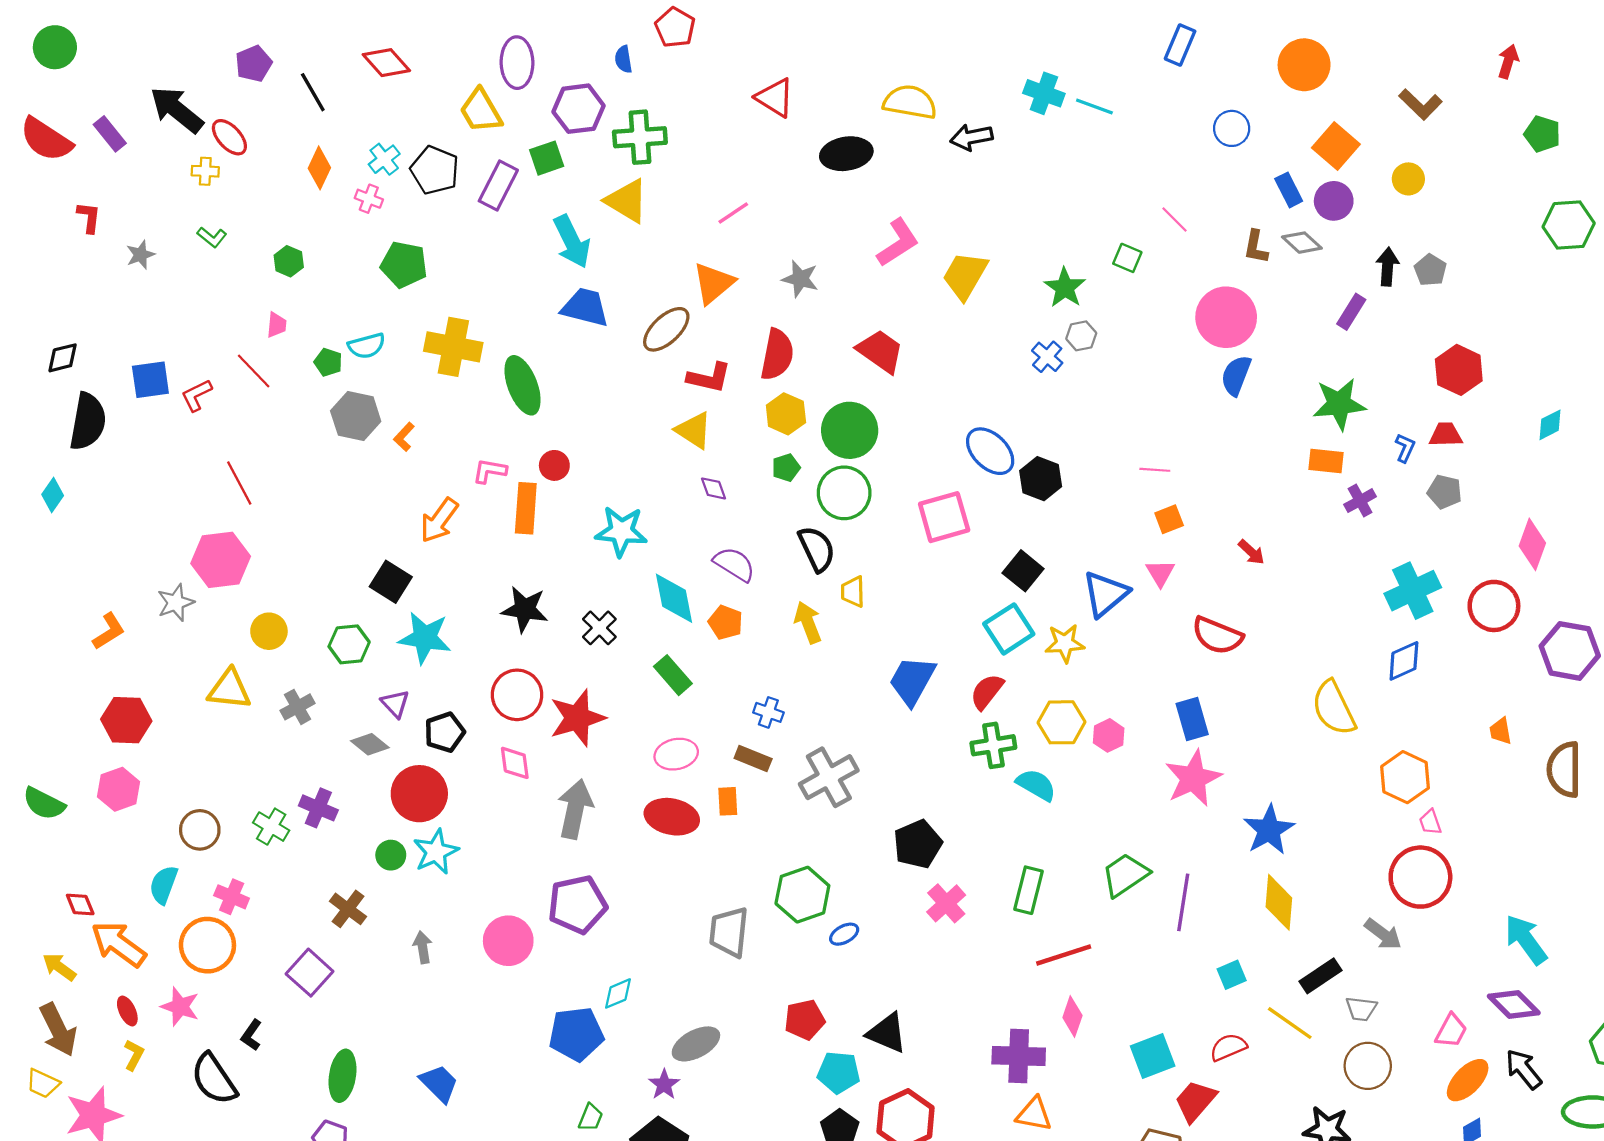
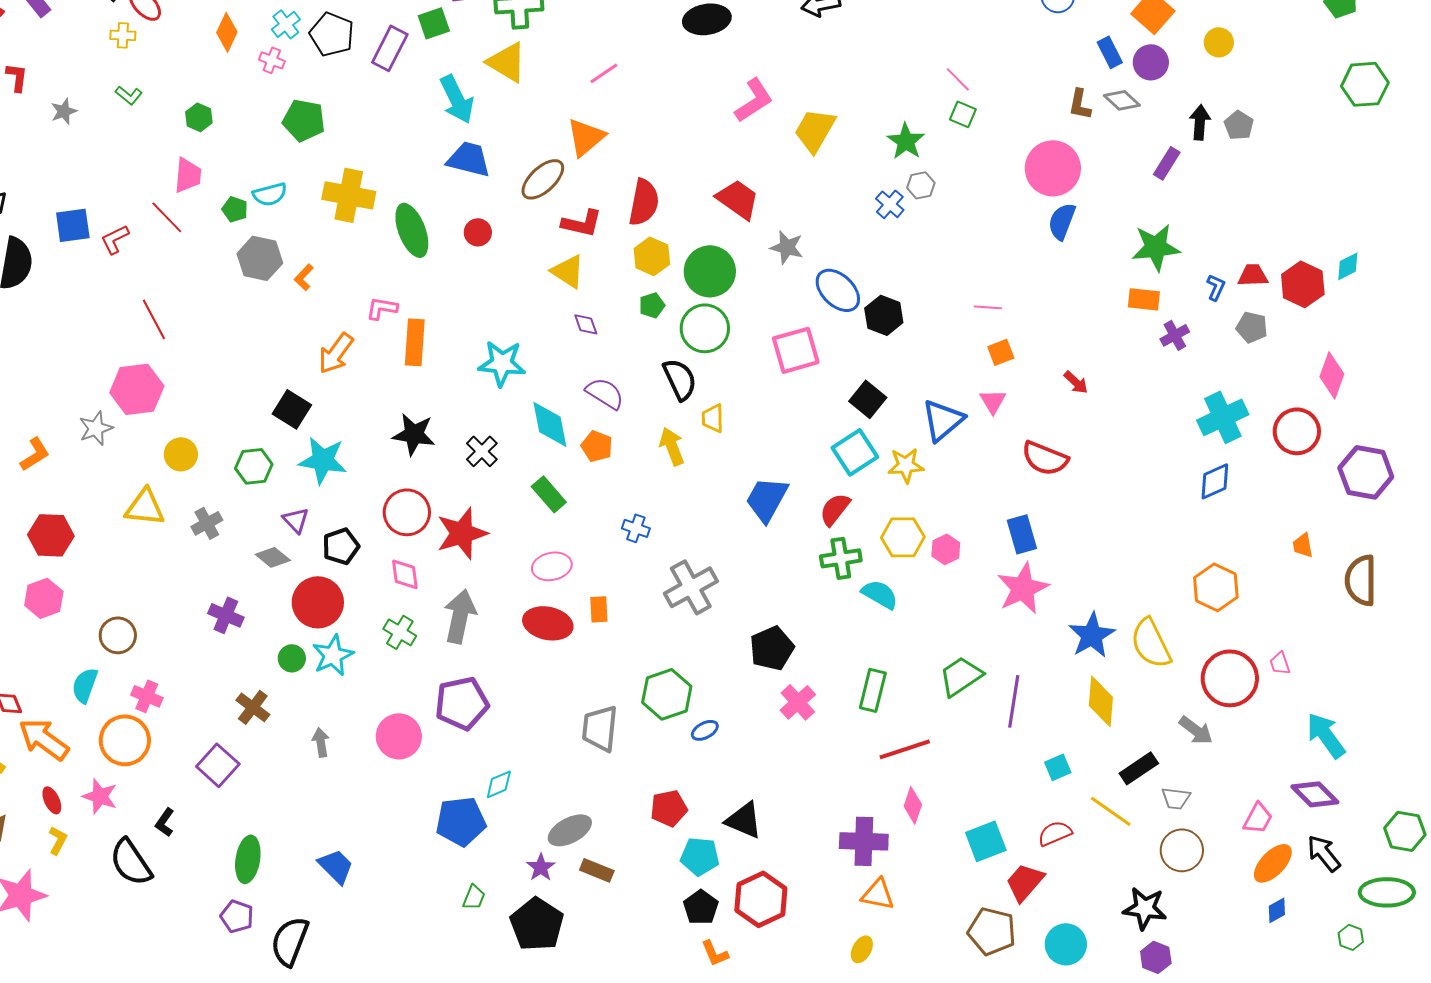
pink line: (1175, 220) -> (958, 79), moved
gray star: (800, 279) -> (787, 247), moved
pink trapezoid: (277, 325) -> (188, 175), size x1.5
red hexagon: (1459, 370) -> (1303, 284), moved
red circle: (554, 465) -> (478, 232), moved
yellow semicircle: (1334, 708) -> (1151, 643), moved
brown rectangle: (753, 759) -> (597, 870), moved
pink trapezoid: (1430, 822) -> (1280, 663), moved
green cross: (271, 827) -> (400, 632), moved

